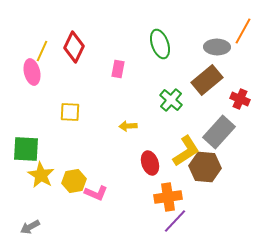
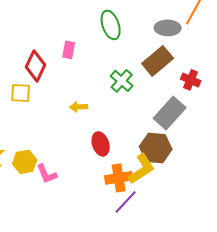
red diamond: (74, 47) -> (36, 66), moved
yellow L-shape: (186, 151) -> (142, 169), moved
pink L-shape: (96, 193) -> (47, 174), turned 45

